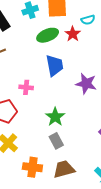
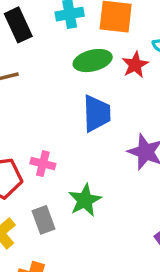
pink cross: (26, 87) -> (43, 164), moved
gray rectangle: (56, 141) -> (44, 220), moved

